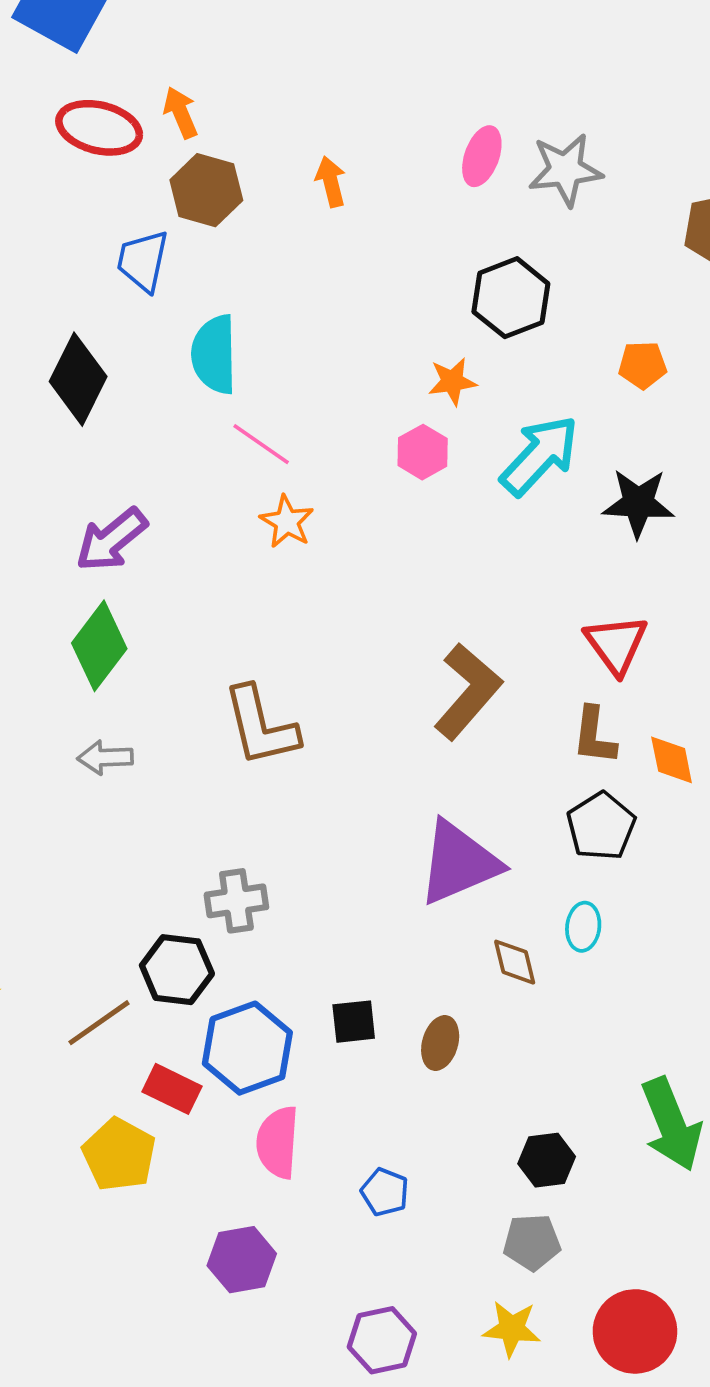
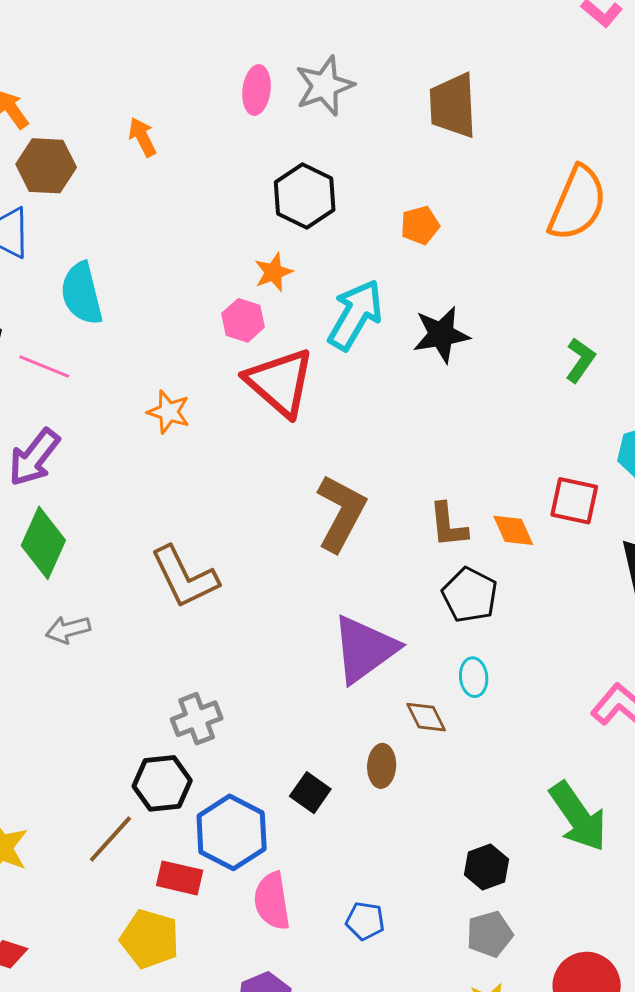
pink line: (261, 444) -> (44, 367), moved
pink hexagon: (423, 452) -> (243, 320), moved
red triangle: (616, 644) -> (280, 382), moved, size x1.4
black square: (354, 1022) -> (310, 793), turned -36
brown ellipse: (440, 1043) -> (382, 766), moved

